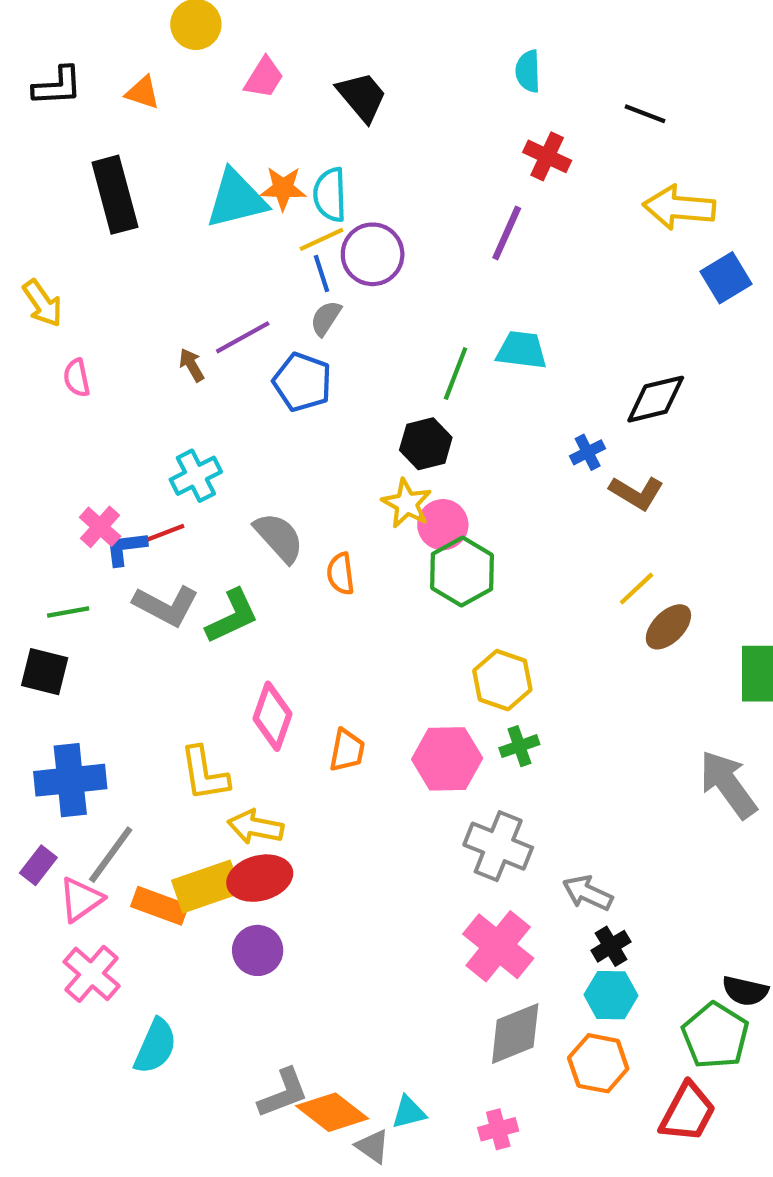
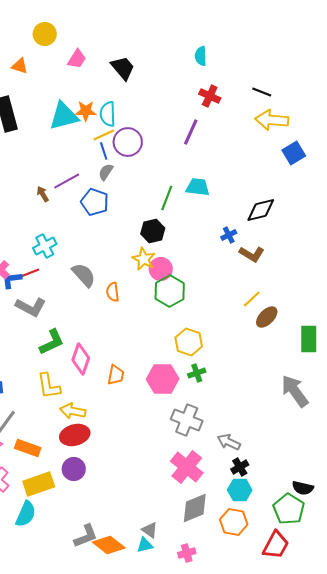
black line: (645, 114) -> (262, 92), moved
green L-shape: (232, 616) -> (52, 342), moved
yellow rectangle: (207, 887) -> (39, 484), moved
gray triangle: (373, 1146) -> (150, 530), moved

